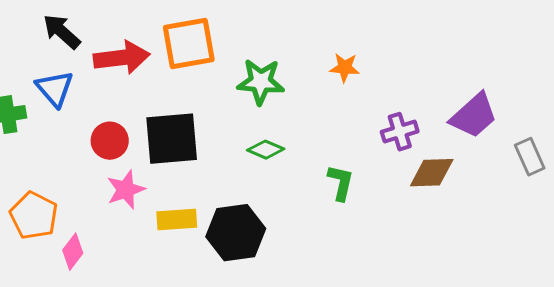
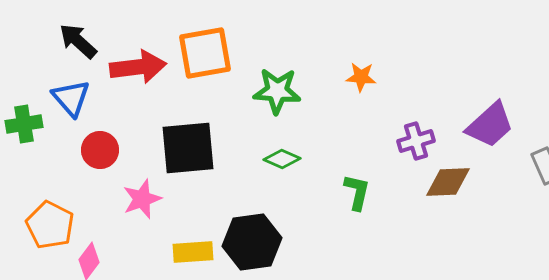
red circle: (110, 141) -> (100, 150), moved
yellow rectangle: (177, 220) -> (193, 252), moved

